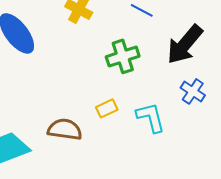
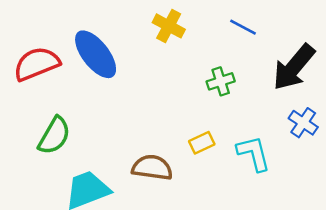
green cross: (123, 56) -> (221, 81), size x0.7

